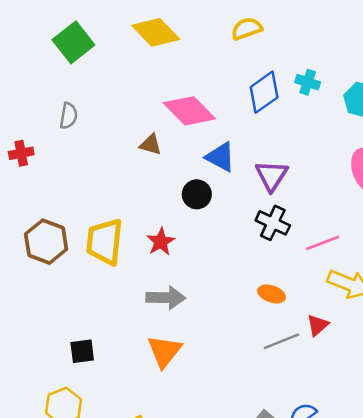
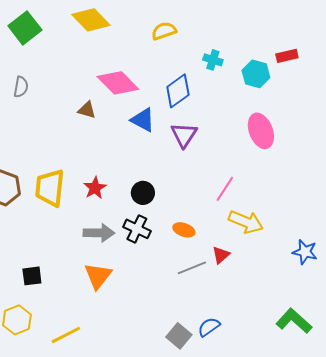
yellow semicircle: (247, 29) -> (164, 31), moved
blue diamond: (264, 92) -> (178, 91), moved
black circle: (197, 194) -> (143, 193), moved
black cross: (273, 223) -> (137, 229), moved
pink line: (323, 243) -> (225, 189), turned -36

